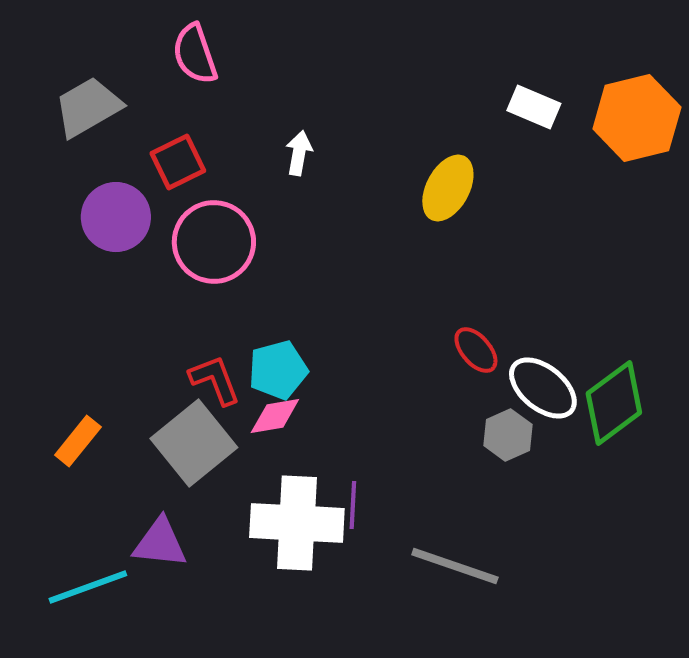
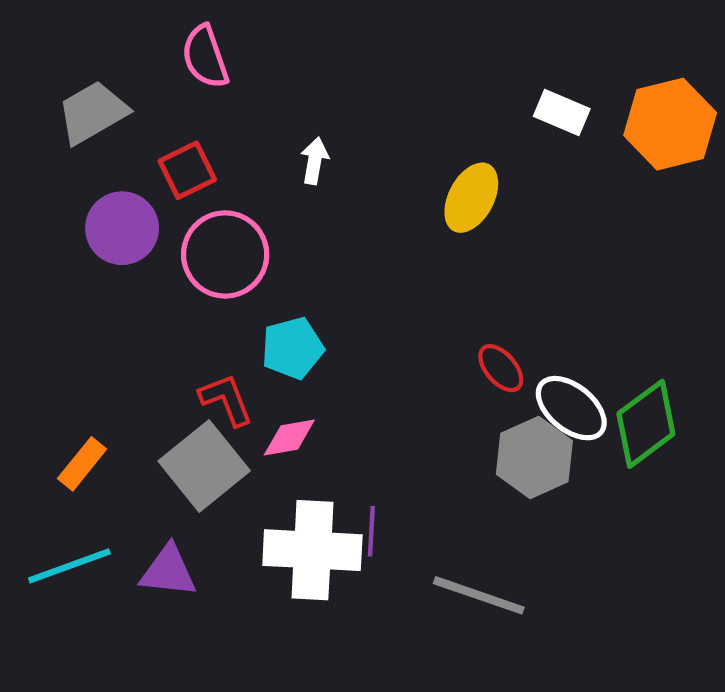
cyan pentagon: (278, 370) -> (292, 348), moved
gray hexagon: (508, 435) -> (534, 458), size x1.5
cyan line: (88, 587) -> (69, 566), moved

